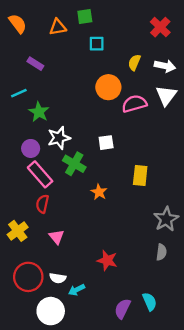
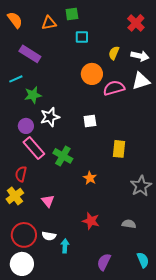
purple rectangle: (35, 64) -> (30, 54), size x1.5
white triangle: (166, 95) -> (141, 81), turned 36
green star: (39, 112) -> (33, 95), turned 30
green cross: (74, 164) -> (63, 156), moved
orange star: (99, 192) -> (90, 178), moved
red semicircle: (42, 204) -> (21, 174), moved
gray semicircle: (161, 252) -> (129, 224), moved, turned -88
cyan arrow: (77, 290) -> (65, 246), turned 120
cyan semicircle: (150, 302) -> (143, 260), moved
white circle: (51, 311) -> (22, 264), moved

